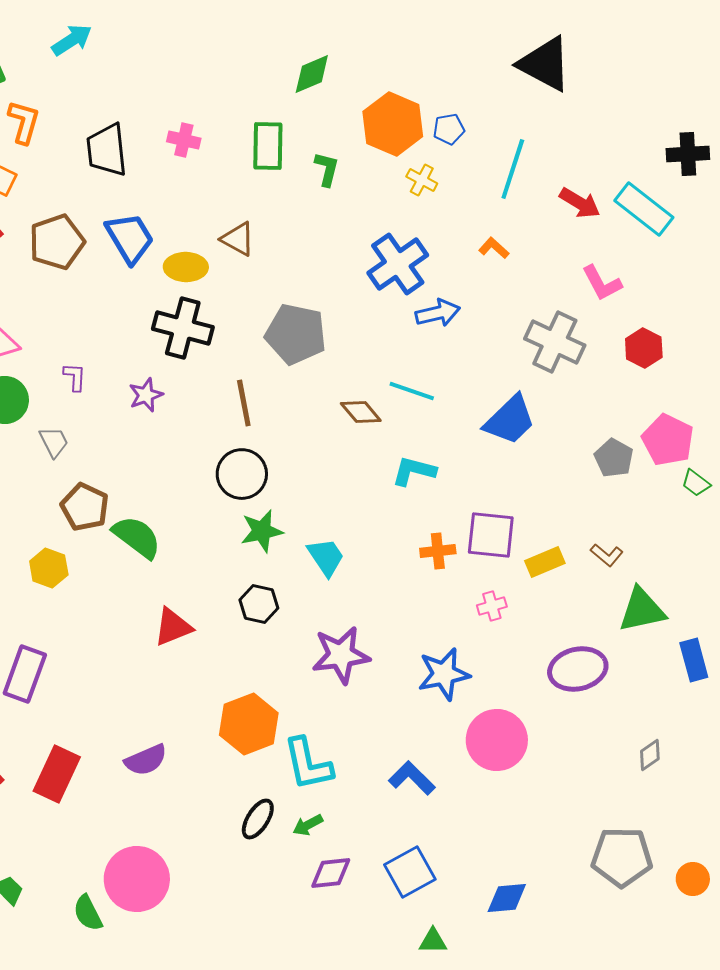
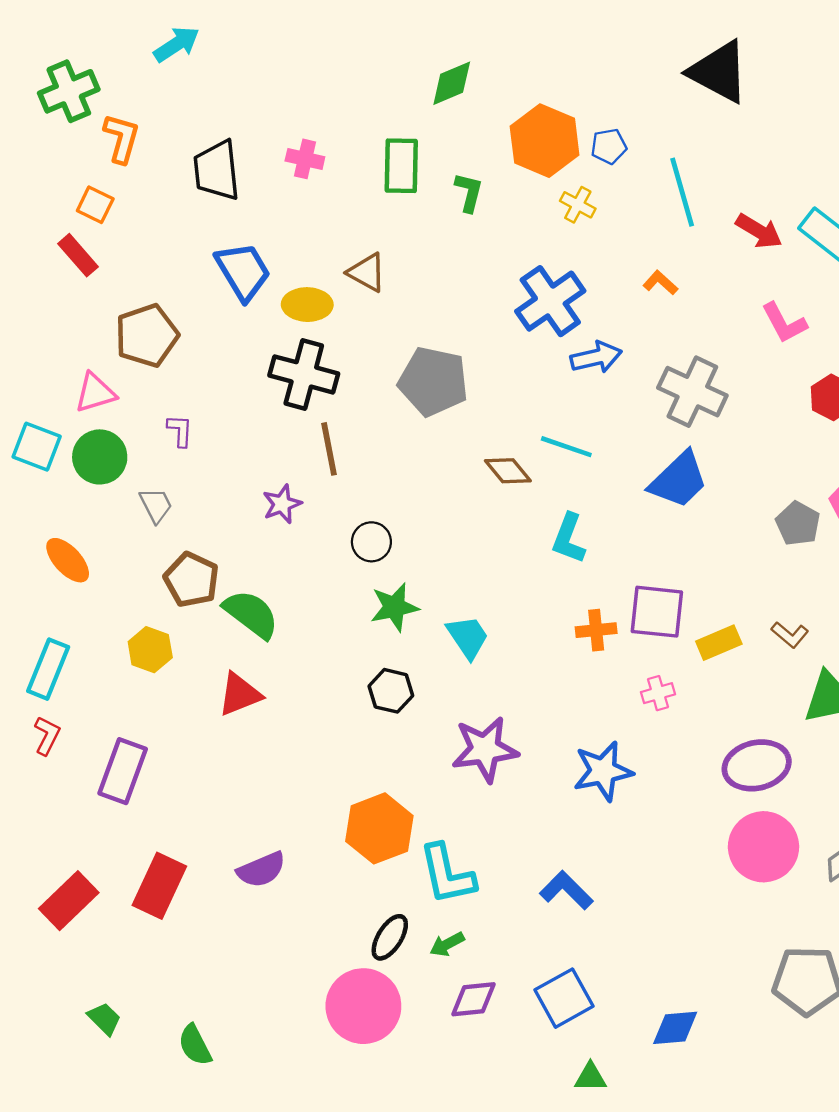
cyan line: (513, 169) -> (682, 192), turned -34
brown pentagon: (57, 242) -> (147, 335), moved
gray cross: (555, 342) -> (692, 392), moved
purple star: (146, 395) -> (282, 504), moved
brown line: (244, 403) -> (329, 449), moved
cyan L-shape: (414, 471) -> (569, 538), turned -84
black circle: (242, 474) -> (371, 542), size x0.7
red triangle: (173, 627) -> (240, 694), moved
pink circle: (497, 740) -> (764, 847), moved
pink circle: (137, 879) -> (363, 1006), moved

